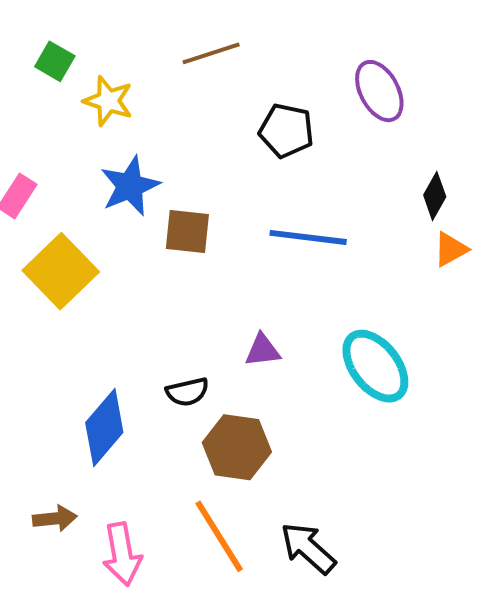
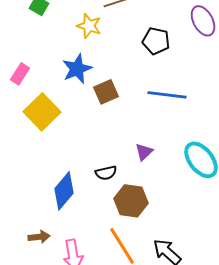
yellow star: (108, 101) -> (89, 26), moved
brown square: (187, 232) -> (106, 92), turned -30
purple triangle: (263, 350) -> (144, 152), turned -36

